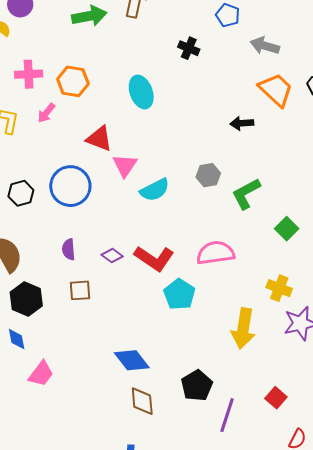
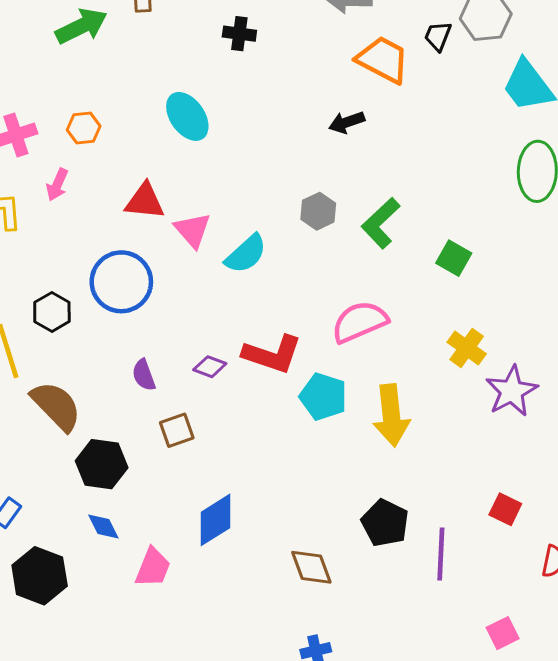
orange hexagon: (73, 81) -> (84, 128), size x0.7
yellow cross: (279, 288) -> (467, 348), turned 30
yellow arrow: (243, 328) -> (391, 415), moved
blue diamond: (132, 360) -> (215, 520), moved, turned -69

